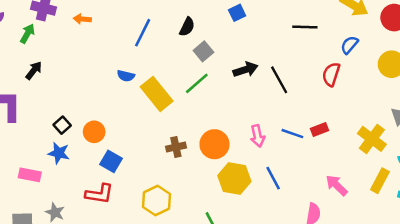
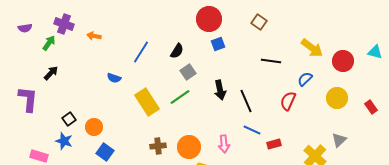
black arrow: (245, 70) -> (220, 90), turned 90
blue semicircle: (126, 76) -> (114, 78), moved
blue line: (292, 134) -> (252, 130), moved

